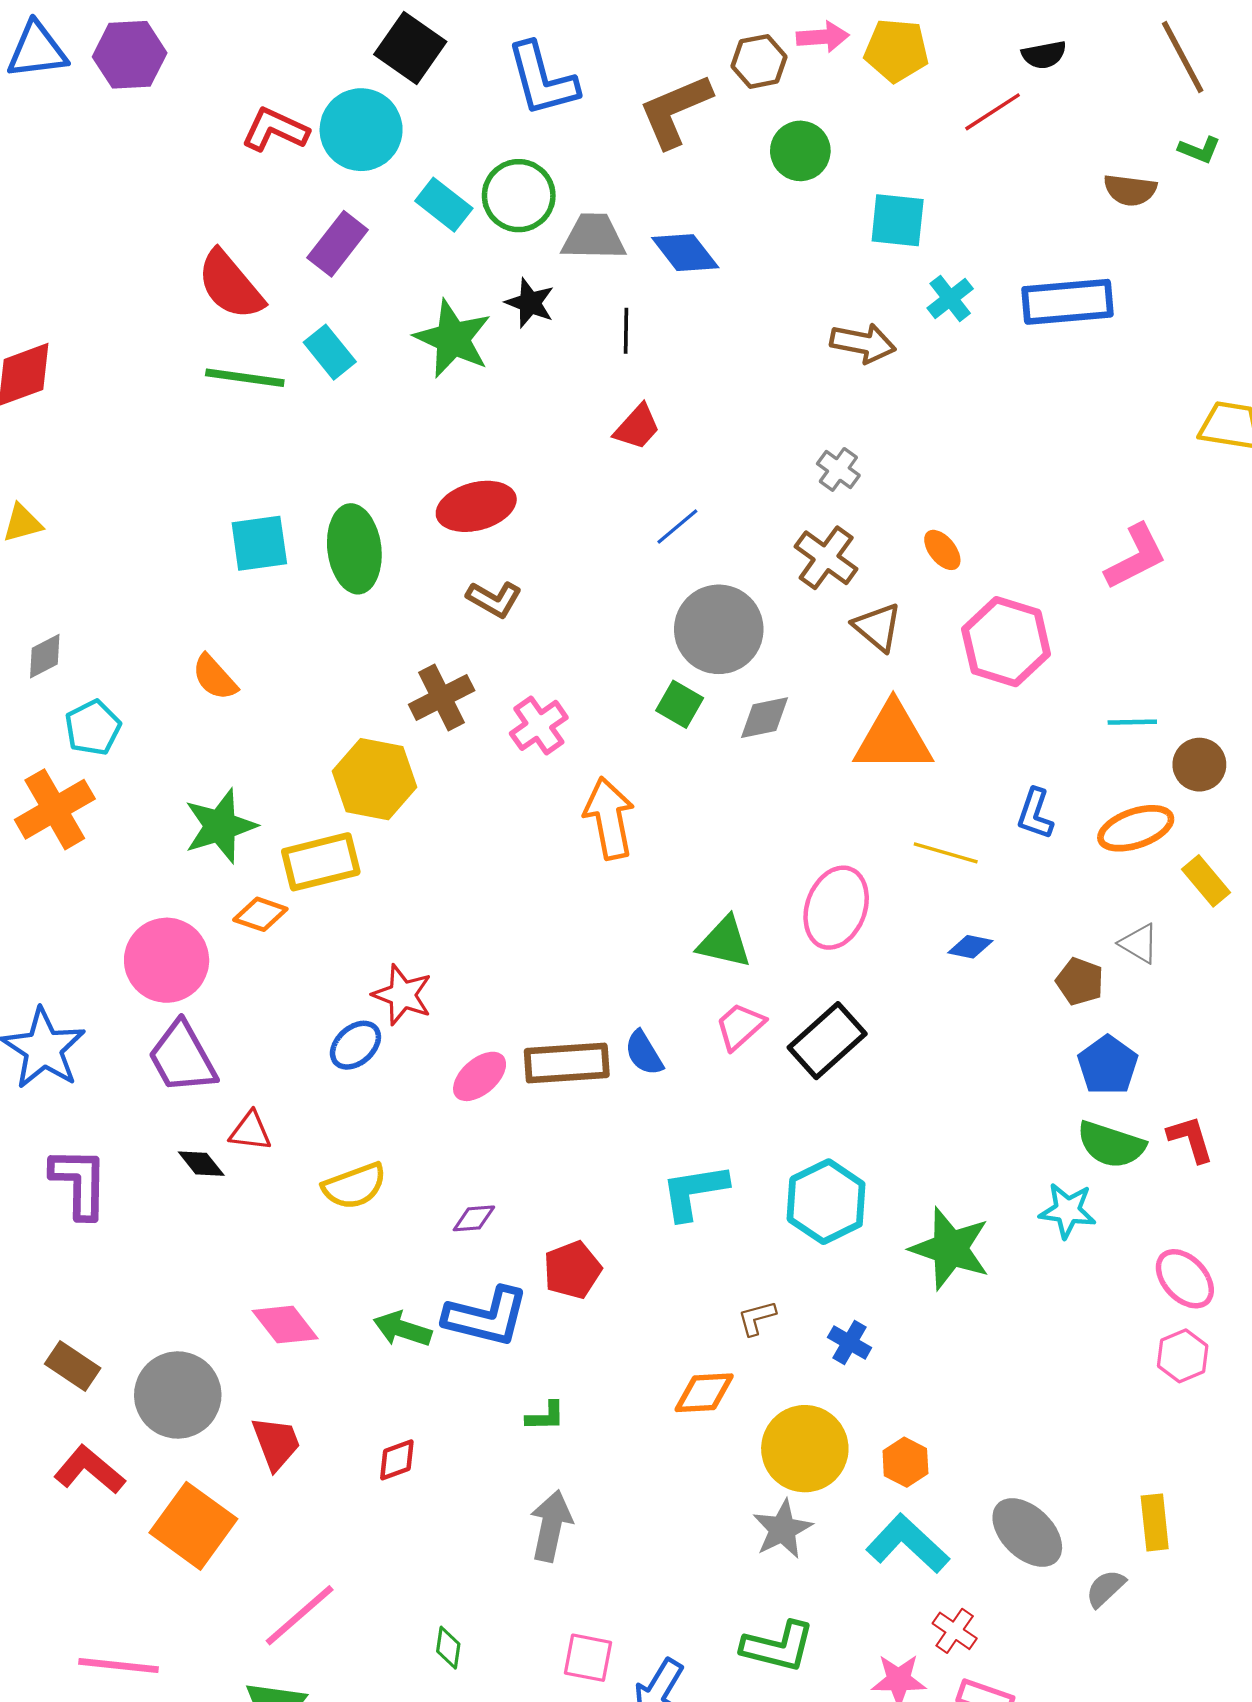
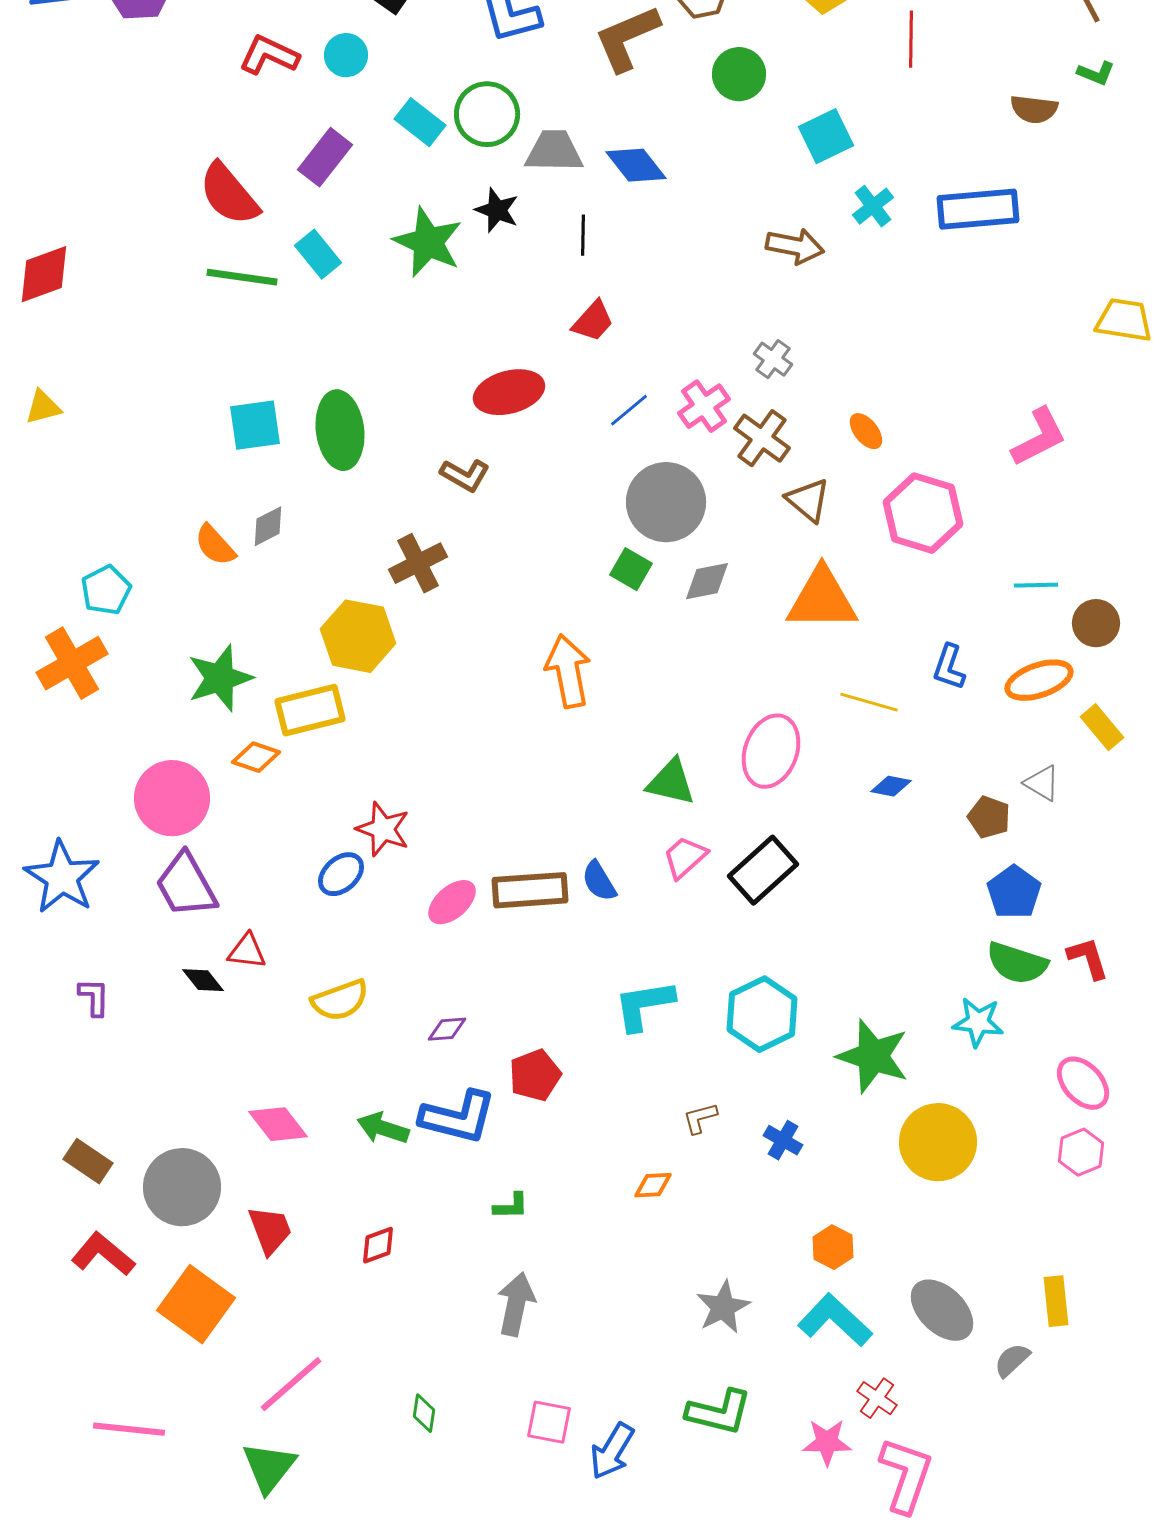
red line: (993, 112) -> (911, 39), turned -56
cyan circle: (361, 130) -> (346, 55), size x0.6
cyan square: (898, 220) -> (826, 136), turned -32
red ellipse: (476, 506) -> (509, 392), moved
gray diamond: (45, 656) -> (268, 526), moved
pink cross: (539, 725) -> (704, 406), moved
purple L-shape: (79, 1183) -> (94, 997), size x0.6
orange diamond: (704, 1393) -> (653, 1185), size x0.7
yellow circle: (805, 1449) -> (938, 1142), moved

